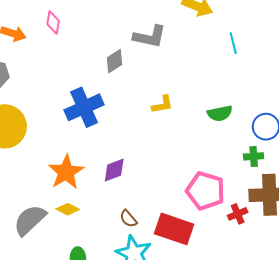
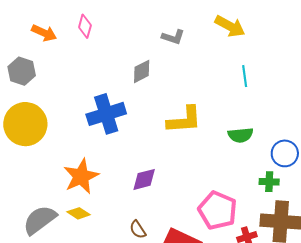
gray L-shape: (150, 37) -> (173, 37), moved, size x0.7
cyan line: (233, 43) -> (245, 76), moved
yellow L-shape: (162, 104) -> (184, 120), size x1.6
purple diamond: (114, 170) -> (144, 179), moved

